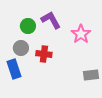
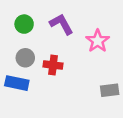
green circle: (28, 26) -> (24, 24), moved
blue rectangle: (14, 69) -> (17, 83), turned -60

